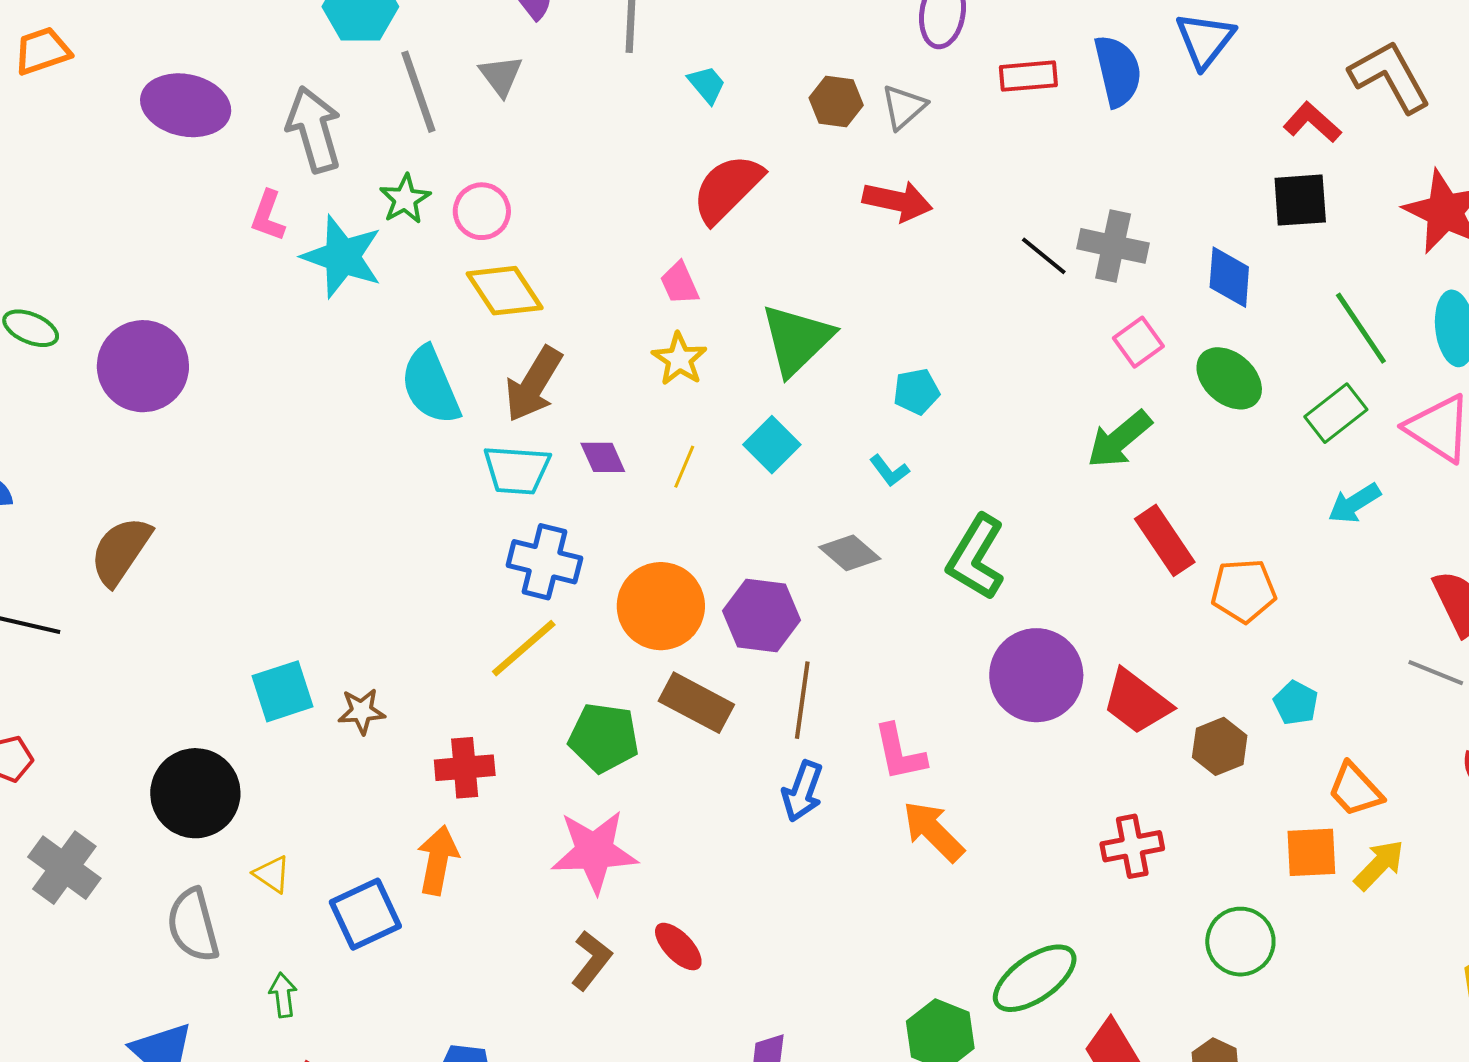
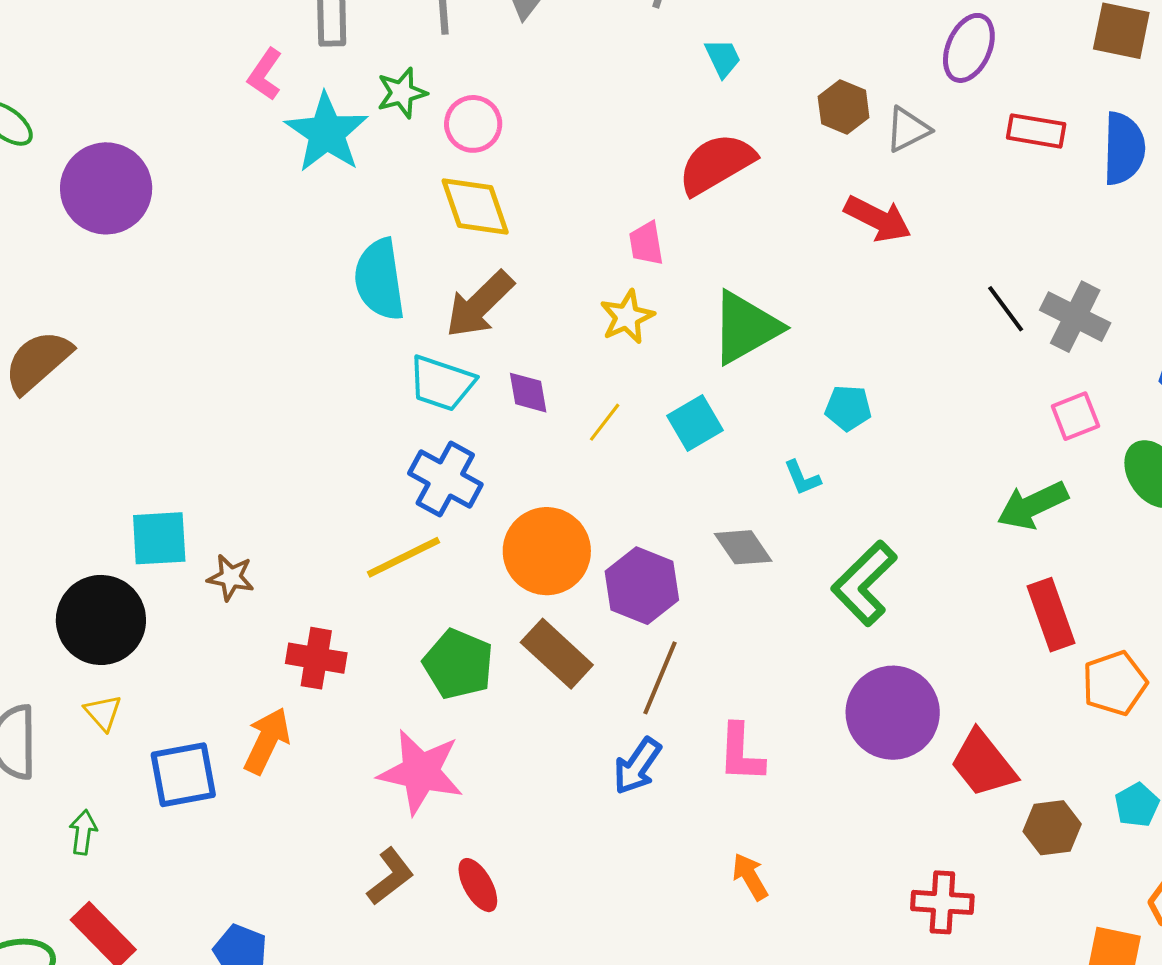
orange pentagon: (1244, 591) -> (1115, 683), turned -30
black circle: (195, 793) -> (101, 620), moved
orange arrow: (933, 831) -> (750, 877), moved, size x0.7

